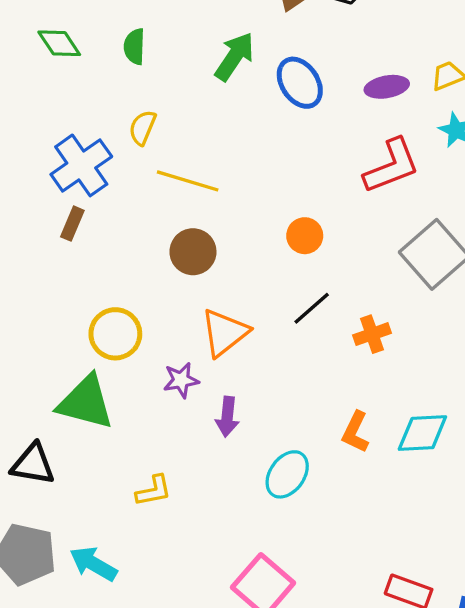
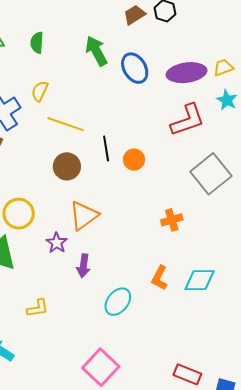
green arrow: (234, 57) -> (96, 51), turned -64
purple ellipse: (387, 87) -> (187, 73), size x1.5
black line: (312, 308) -> (106, 148), moved, turned -60
purple star: (181, 380) -> (57, 243), turned -30

